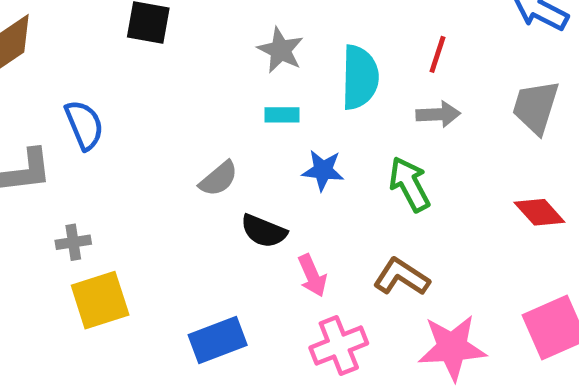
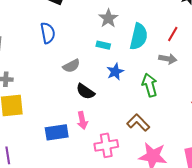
blue semicircle: (84, 125) -> (48, 33), moved
blue star: (323, 170) -> (115, 72), turned 30
pink arrow: (312, 276) -> (82, 120), moved

